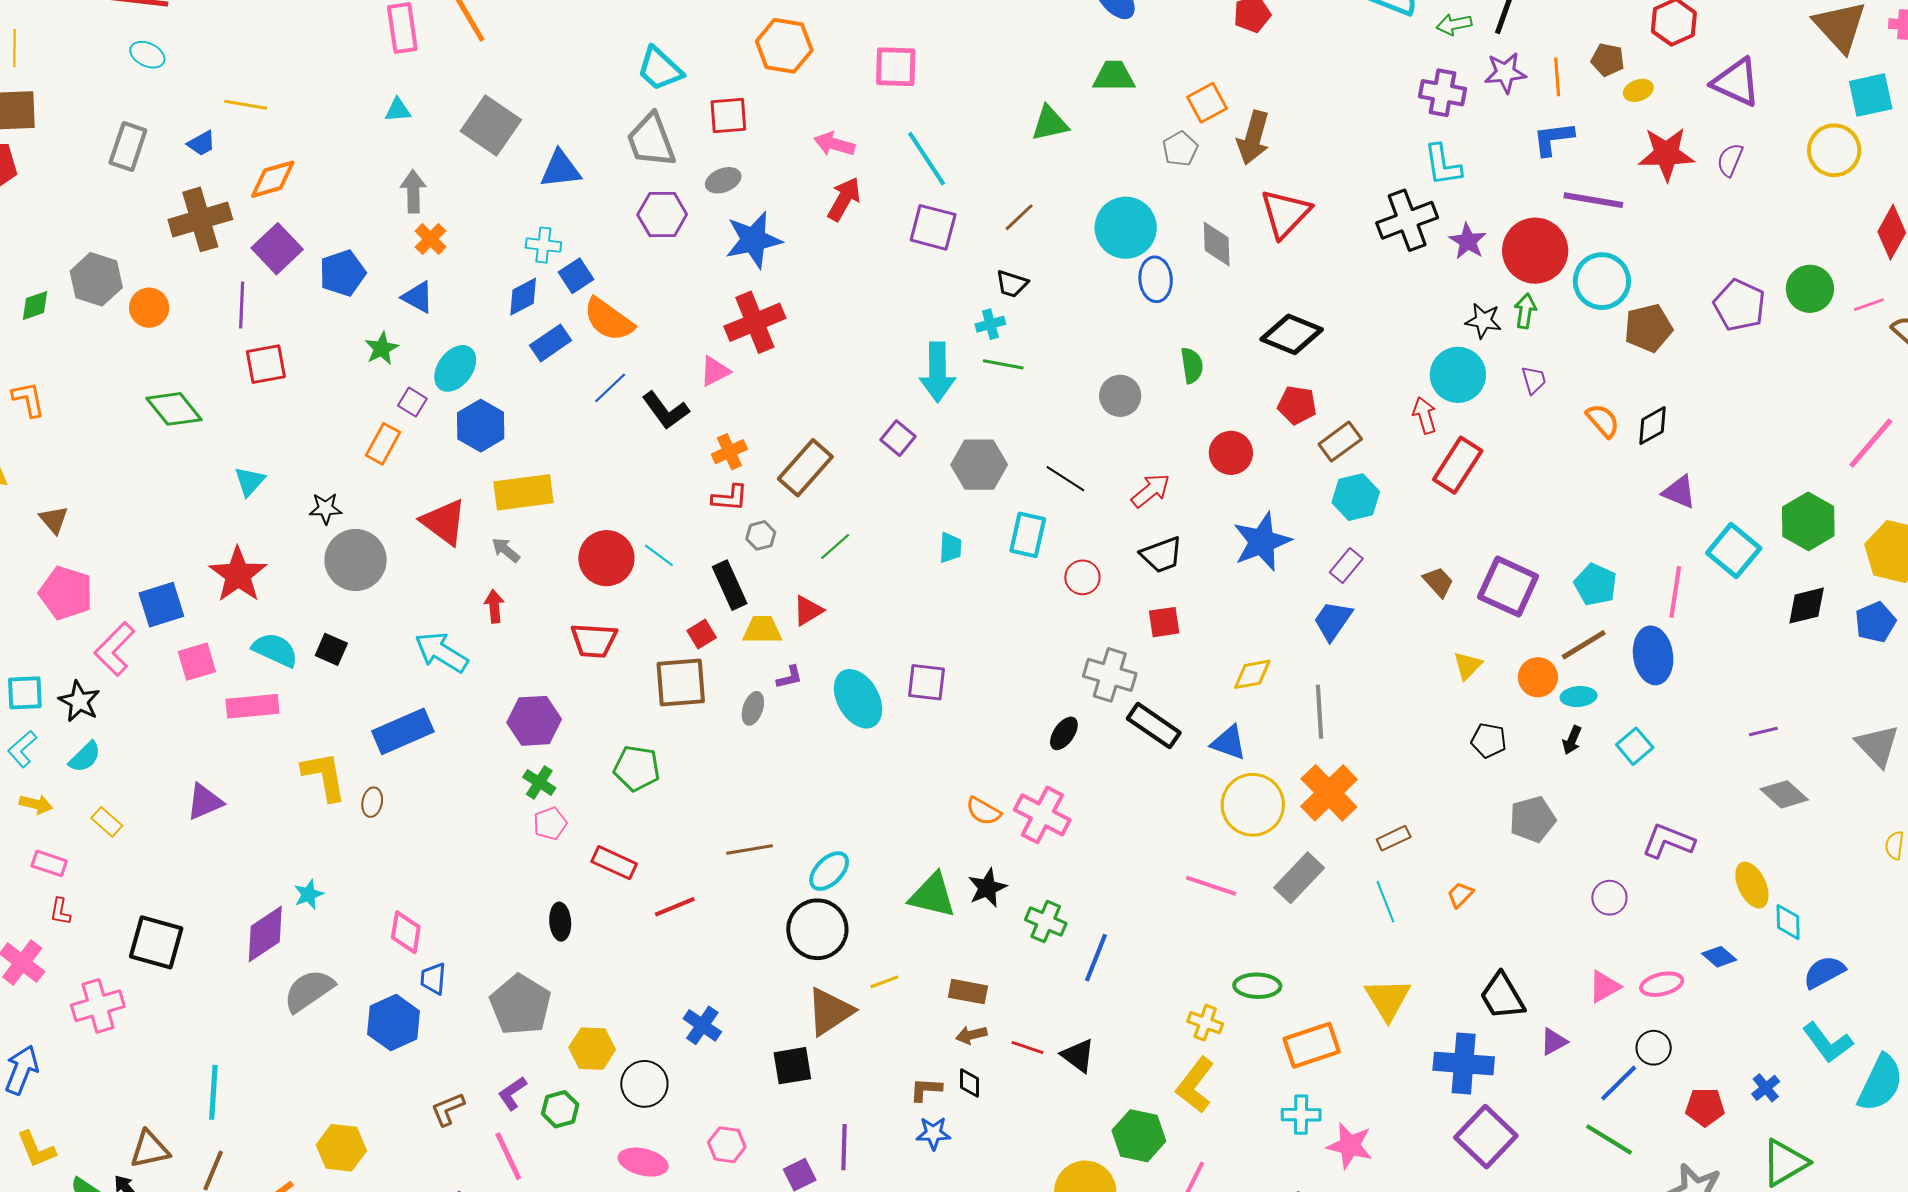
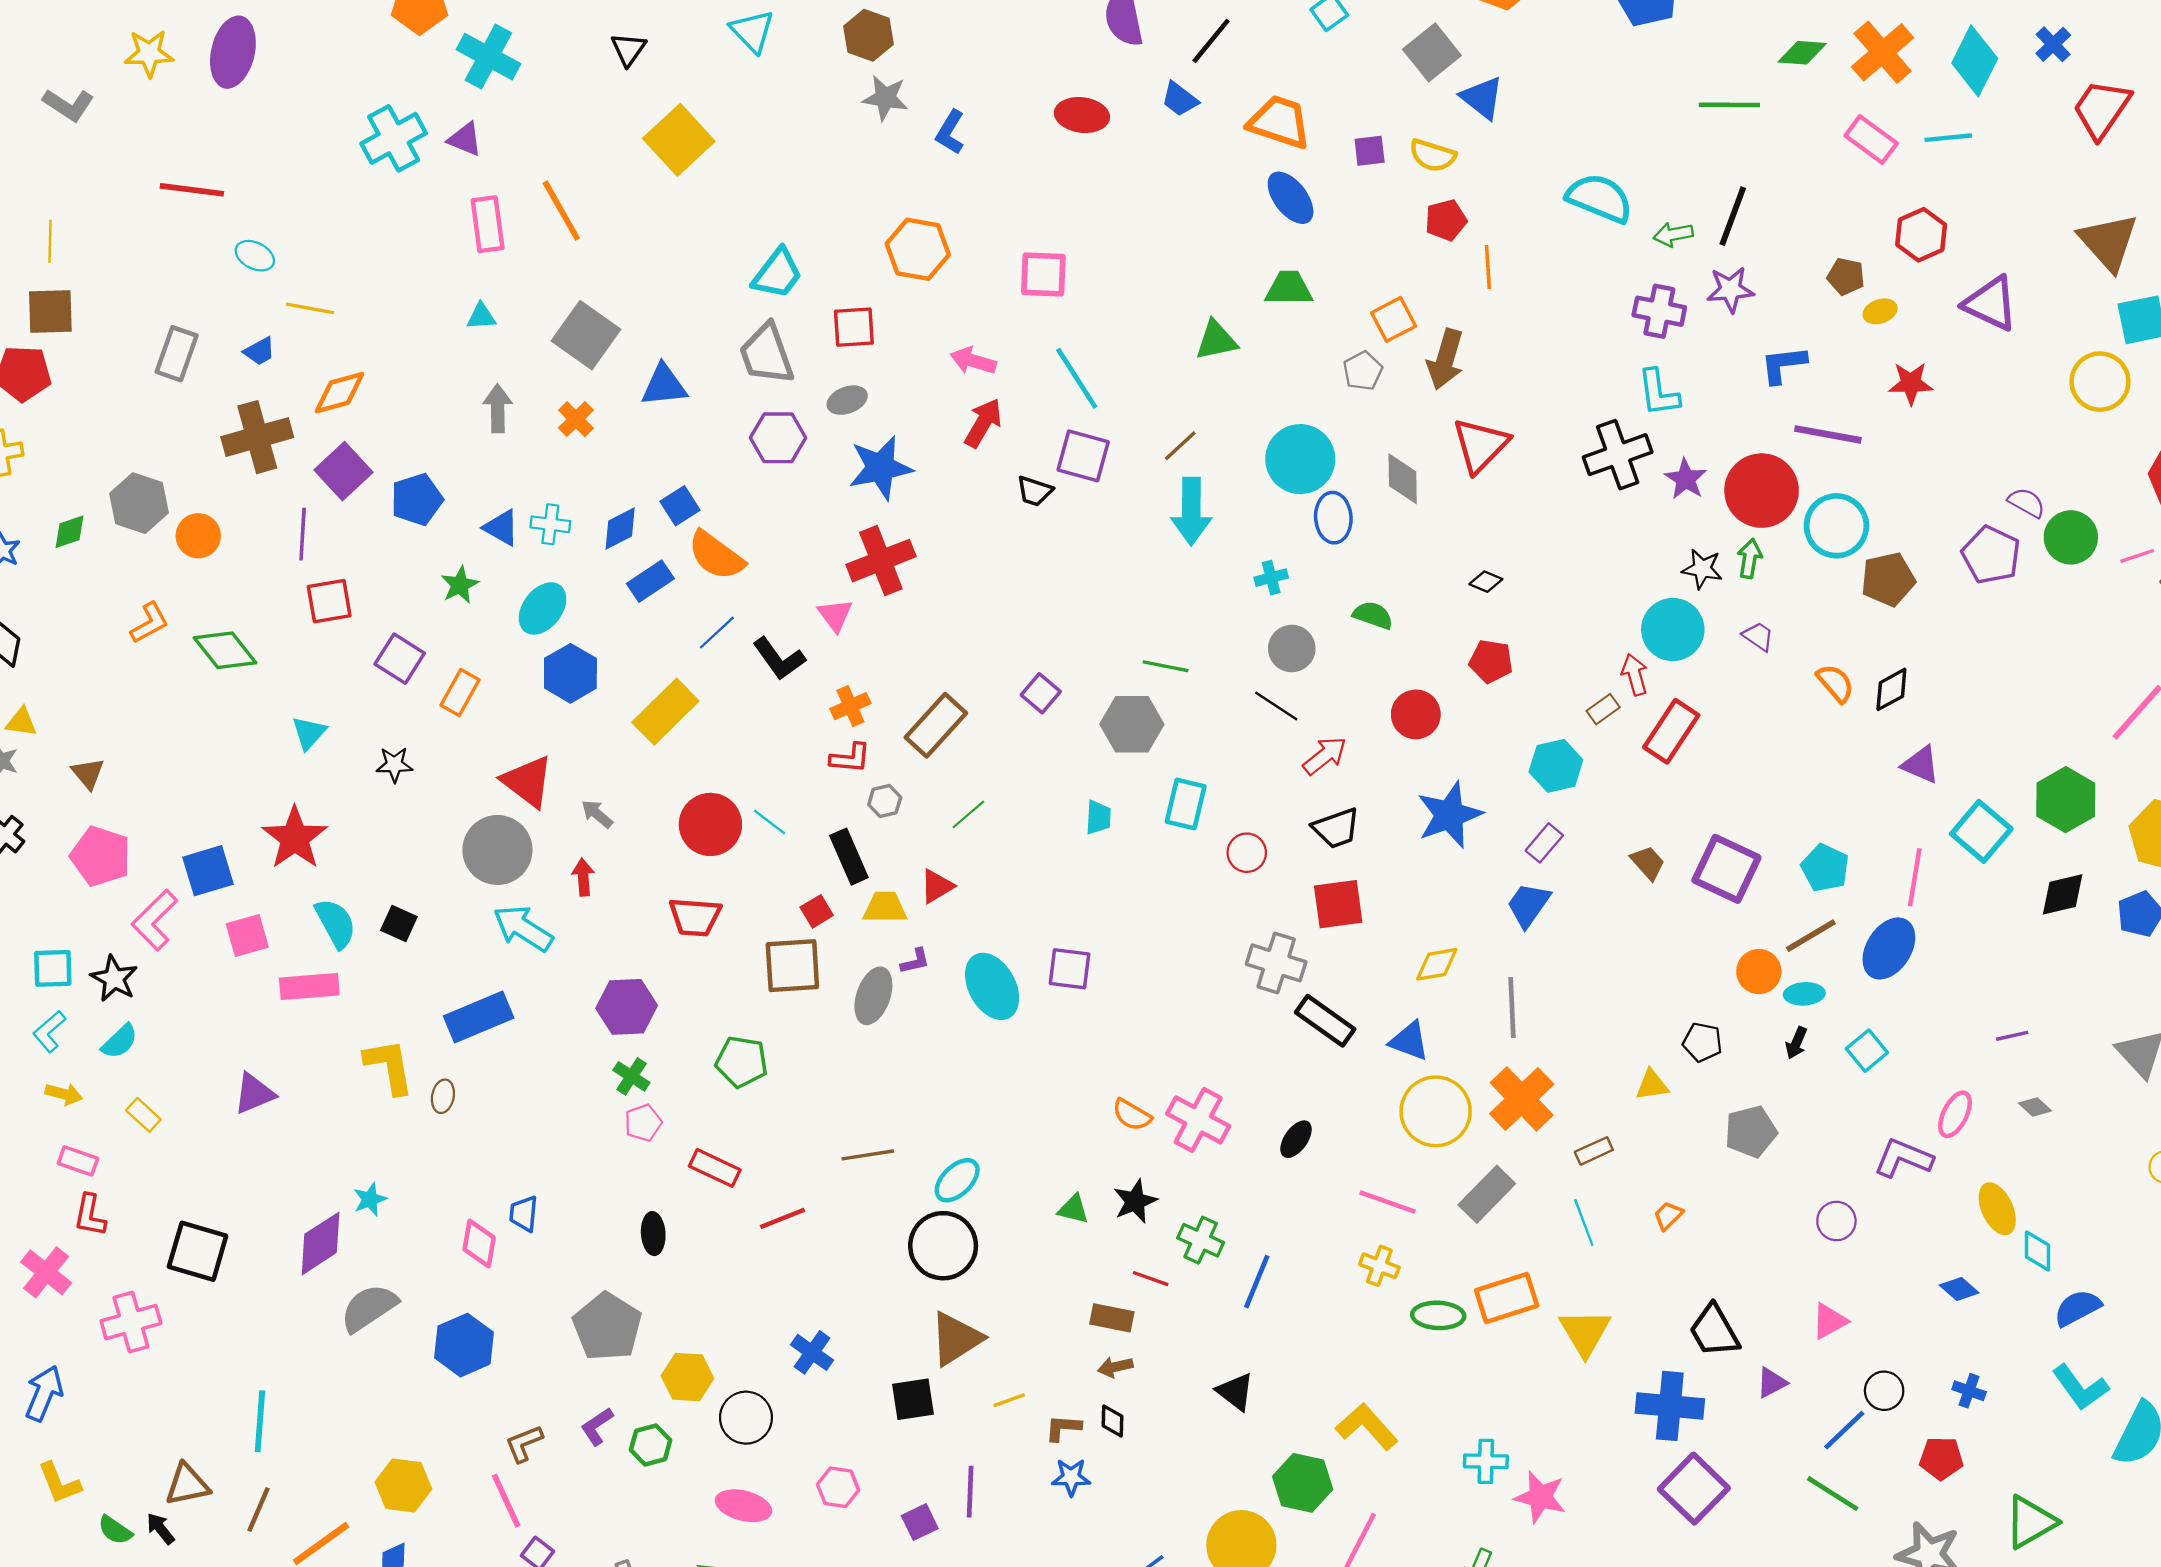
cyan ellipse: (147, 55) -> (255, 256), moved
cyan trapezoid: (660, 69) -> (777, 274), turned -96
orange line: (1557, 77) -> (1488, 267), moved
red star: (1666, 154) -> (1911, 383), size x0.7
purple semicircle: (1730, 160) -> (2026, 503), moved, turned 96
orange cross: (431, 239) -> (576, 419), moved
cyan cross: (543, 245) -> (550, 524), moved
black trapezoid: (1012, 284) -> (1035, 491), moved
cyan cross: (990, 324) -> (1271, 578), moved
black diamond: (1292, 334) -> (1486, 582), size x0.5
green line: (1003, 364) -> (1166, 666), moved
green semicircle: (1192, 365) -> (1373, 615), turned -63
pink triangle: (715, 371) -> (835, 615), turned -40
cyan arrow: (937, 372) -> (1191, 511), moved
purple trapezoid: (1534, 380) -> (1758, 636), turned -40
orange L-shape: (28, 399) -> (149, 623), moved, turned 72
purple square: (412, 402) -> (400, 659), moved, size x1.5
brown rectangle: (1340, 442) -> (1603, 709), moved, size x0.7
black line: (1065, 479) -> (1276, 706), moved
yellow rectangle: (523, 492) -> (665, 712), moved, turned -38
gray circle: (356, 560) -> (497, 850), moved
red square: (1164, 622) -> (1338, 904), size x1.4
cyan semicircle: (275, 650) -> (336, 923), turned 36
blue ellipse: (1653, 655) -> (1889, 948), turned 40
yellow triangle: (1468, 666) -> (1652, 1085), moved, turned 36
gray ellipse: (753, 708) -> (873, 996), size x1.5
black ellipse: (1064, 733) -> (1296, 1139), moved
gray diamond: (1784, 794) -> (2035, 1107), size x0.6
green triangle: (932, 895) -> (1073, 1209), size x0.6
red L-shape: (60, 911) -> (90, 1215), size x1.4
blue trapezoid: (433, 979) -> (524, 1214), moved
yellow line: (884, 982) -> (1009, 1400), moved
pink ellipse: (1662, 984) -> (1955, 1114), moved, turned -51
yellow cross: (1205, 1023) -> (1379, 1266), moved
orange rectangle: (1312, 1045) -> (1507, 1298), moved
red line: (1028, 1047) -> (1151, 1279), moved
yellow L-shape: (1195, 1085) -> (1367, 1427), turned 100
blue cross: (1766, 1088) -> (1969, 1391), moved, turned -32
pink line: (508, 1156) -> (506, 1501), moved

